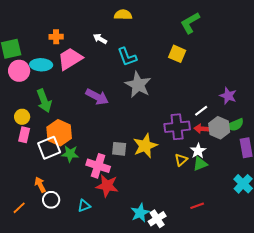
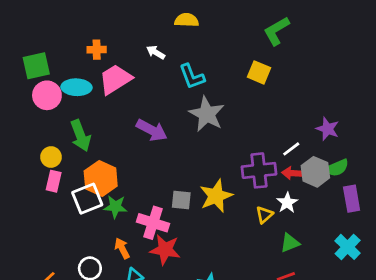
green triangle: (200, 164) -> (290, 243), moved
orange arrow: (40, 185) -> (122, 248), moved

